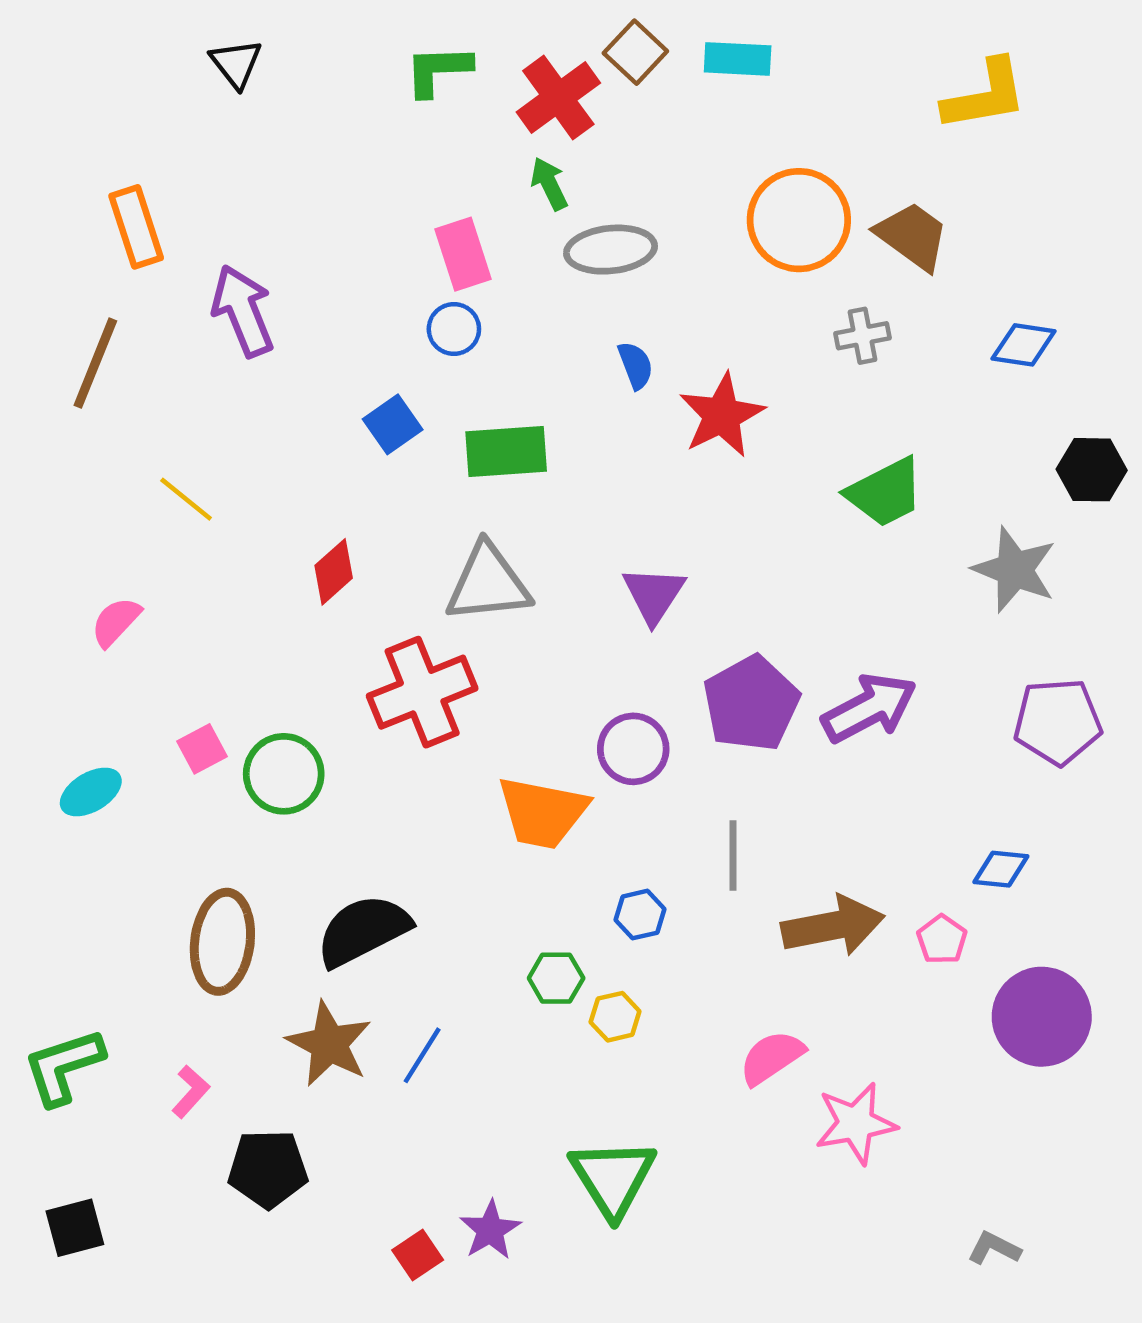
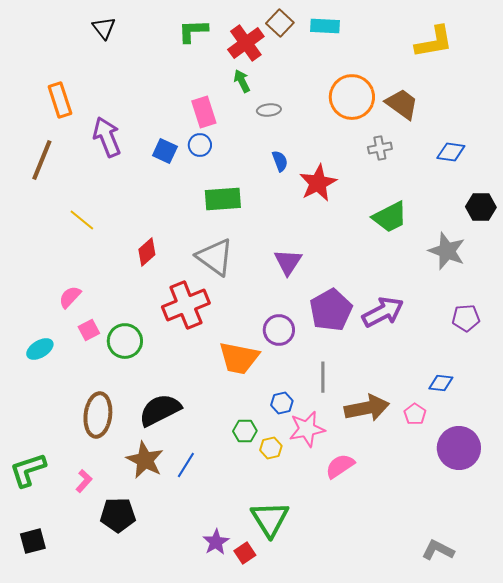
gray ellipse: (611, 250) -> (269, 110), size x0.6
blue square: (393, 424) -> (165, 151), moved, turned -30
gray triangle: (488, 583) -> (215, 257), turned 42
pink semicircle: (116, 622) -> (70, 297), moved
purple pentagon: (1058, 722) -> (466, 318), size x0.7
pink star: (856, 1123) -> (307, 429), moved
gray L-shape: (994, 1248) -> (438, 550), size x1.4
red square: (418, 1255) -> (245, 553), moved

